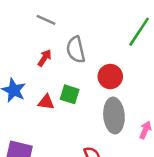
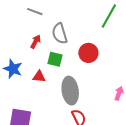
green square: (70, 94) -> (55, 59), moved
gray ellipse: (114, 116) -> (70, 91), moved

